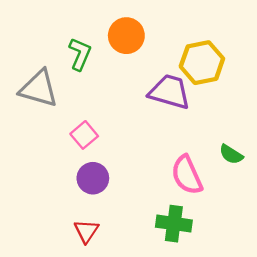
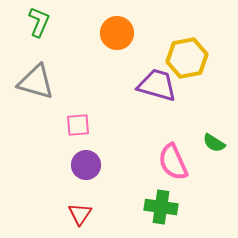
green L-shape: (80, 54) -> (39, 22), moved
pink square: (84, 135) -> (78, 125), turned 35

